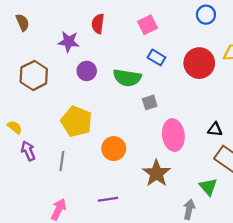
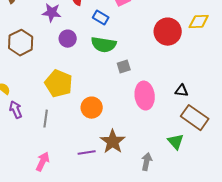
blue rectangle: (156, 57) -> (101, 18), moved
brown star: (156, 173) -> (113, 142), moved
gray arrow: (189, 209) -> (147, 162), moved

